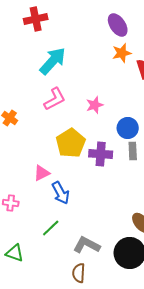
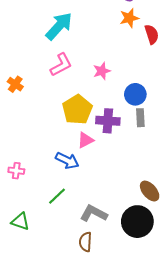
pink triangle: (42, 173) -> (85, 140), moved
blue arrow: (61, 193) -> (67, 160), turned -35

